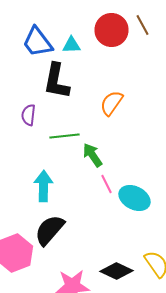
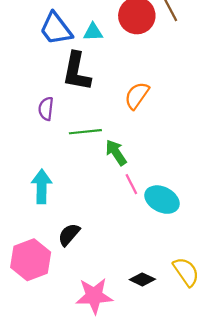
cyan arrow: (44, 186) -> (42, 186), moved
black semicircle: (50, 230) -> (69, 235), size x0.7
black diamond: (116, 271) -> (142, 279), size x0.7

